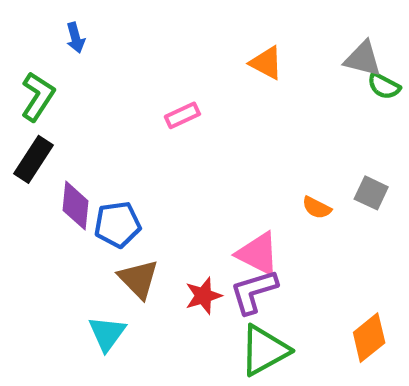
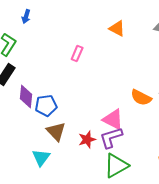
blue arrow: (75, 38) -> (26, 16), turned 32
pink rectangle: (182, 115) -> (77, 54), turned -42
orange semicircle: (317, 208) -> (141, 98), size x1.5

